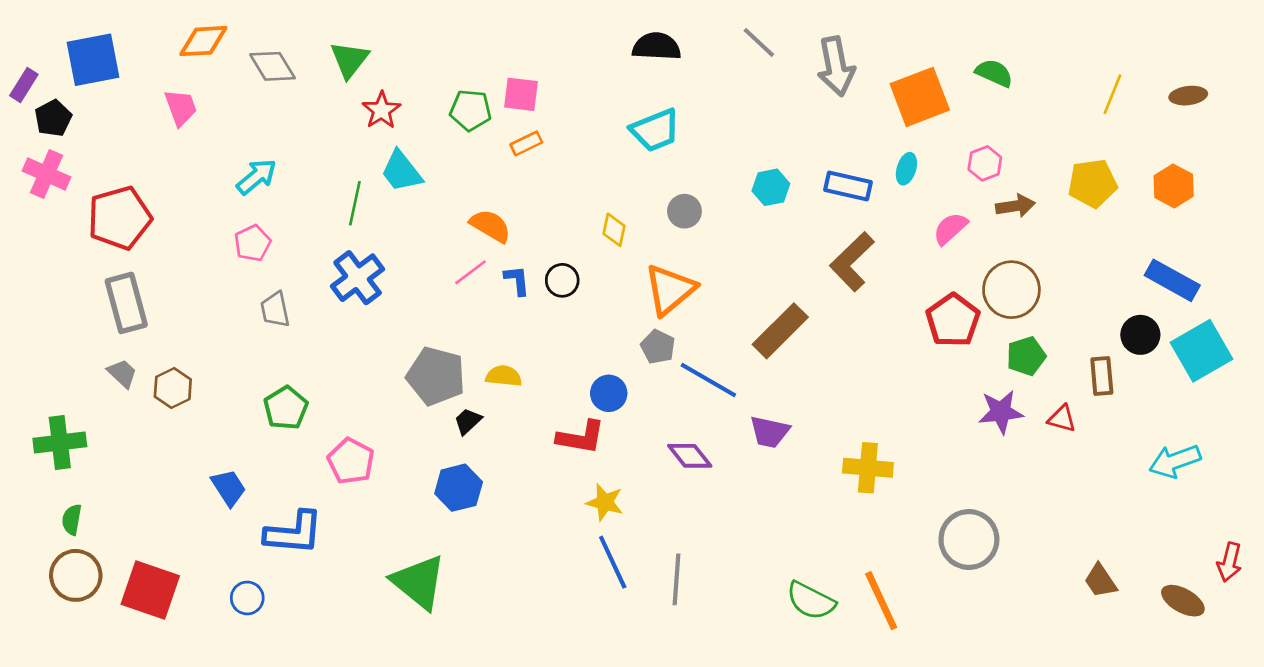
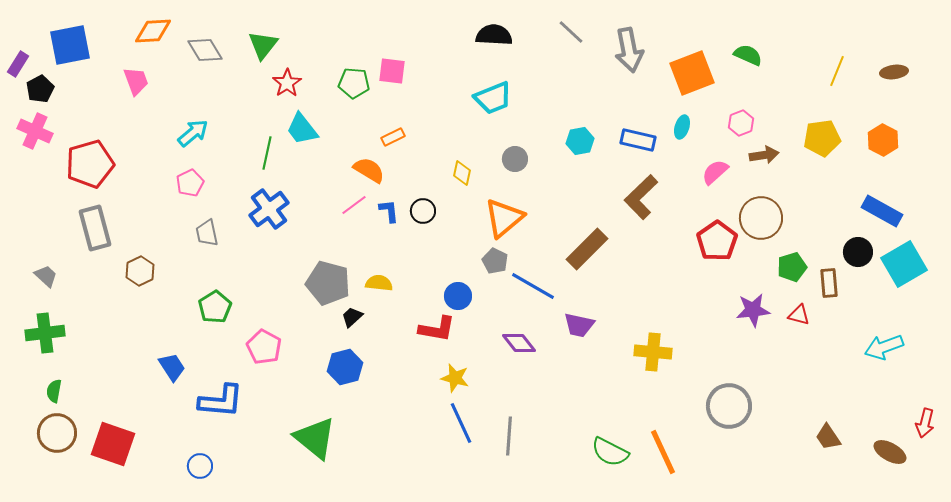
orange rectangle: (526, 143) -> (393, 137), moved
green pentagon: (1026, 356) -> (792, 267), moved
gray trapezoid: (122, 373) -> (46, 276), moved
brown hexagon: (173, 388) -> (140, 271), moved
blue circle: (247, 598) -> (200, 466), moved

